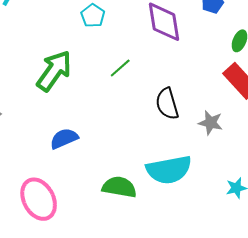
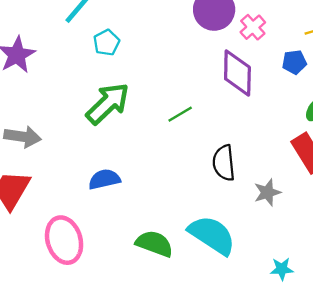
cyan pentagon: (93, 16) -> (106, 43), moved
gray star: (211, 123) -> (267, 192), turned 30
cyan semicircle: (169, 170) -> (212, 235), turned -147

